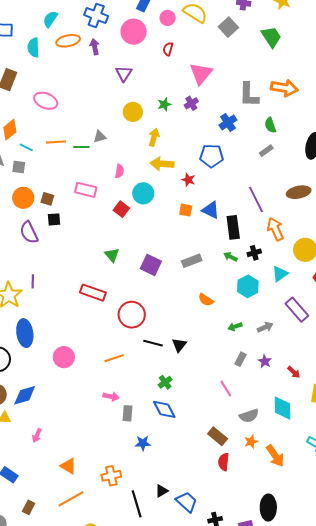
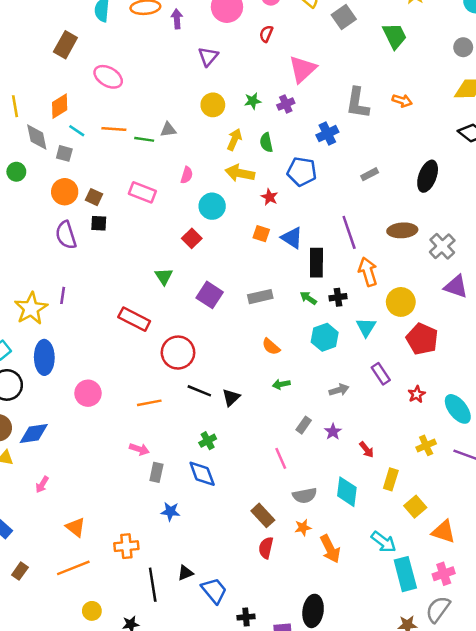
orange arrow: (284, 88) -> (402, 101), size x0.6
green semicircle: (270, 125) -> (266, 142), moved
red square: (121, 209) -> (192, 238), moved
cyan triangle: (280, 274) -> (366, 327), turned -30
purple rectangle: (297, 310) -> (381, 374), size x0.7
green arrow: (235, 327) -> (281, 384), moved

